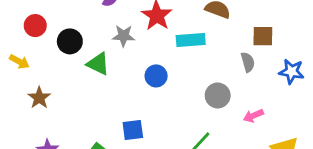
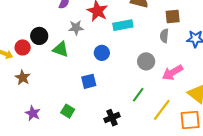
red circle: (35, 26) -> (23, 47), moved
gray semicircle: (248, 62) -> (164, 36), turned -152
pink arrow: (253, 116) -> (173, 73), size x1.5
blue square: (133, 130) -> (89, 81), moved

